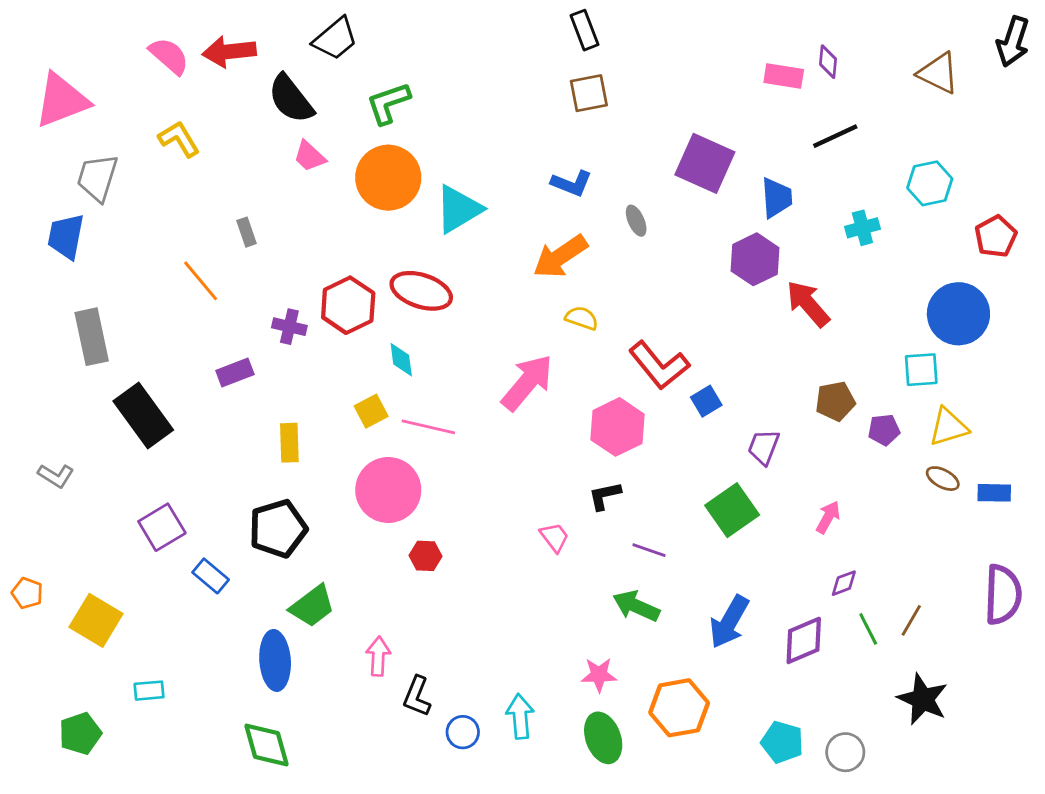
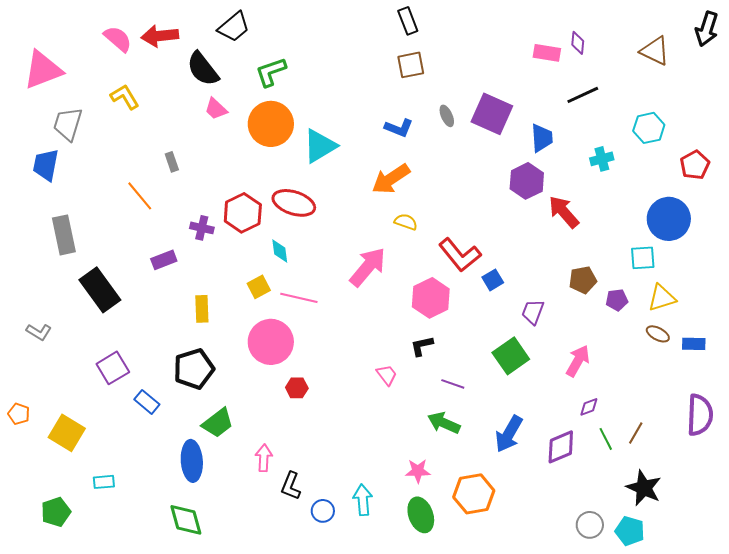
gray ellipse: (636, 221) -> (447, 116), moved
pink arrow: (828, 517) -> (578, 361), size x1.4
cyan pentagon: (782, 742) -> (630, 531), moved

